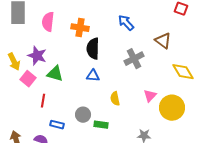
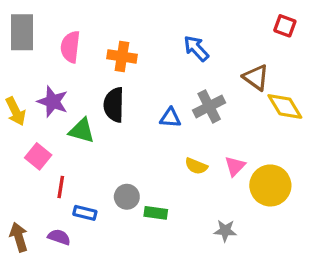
black semicircle: (93, 49) -> (114, 105), moved
yellow diamond: (183, 72) -> (285, 106), moved
blue triangle: (93, 76) -> (170, 118), moved
pink square: (28, 79) -> (38, 156), moved
yellow semicircle: (115, 99) -> (196, 166), moved, turned -56
red line: (43, 101) -> (61, 187), moved

